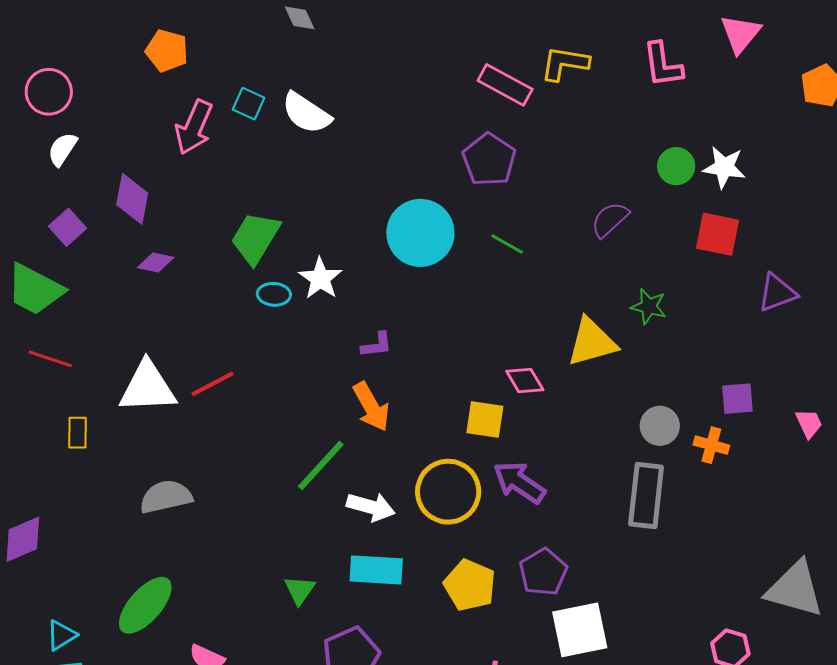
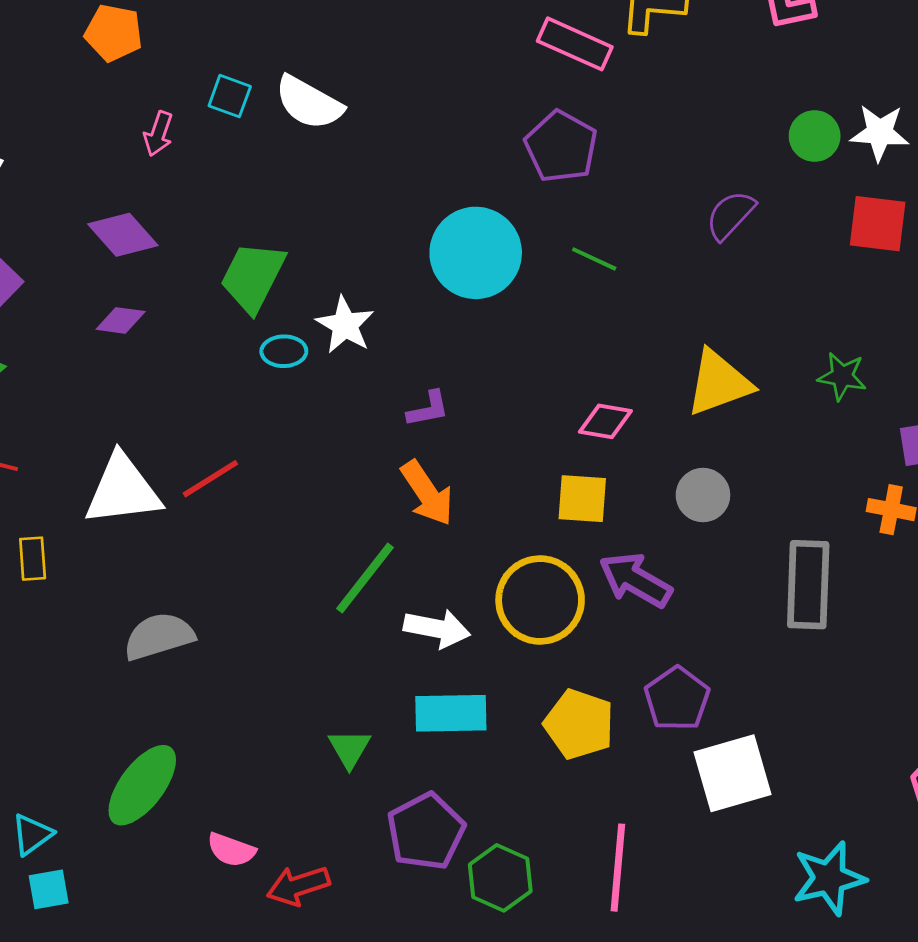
pink arrow: (194, 127) -> (158, 134), size x0.6
purple diamond: (132, 199) -> (123, 235), moved, turned -48
green star: (649, 306) -> (842, 376), moved
pink diamond: (525, 380) -> (605, 421), moved, turned -45
gray circle: (660, 426) -> (703, 495), moved

